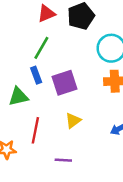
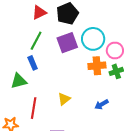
purple square: (65, 83) -> (67, 43), moved

